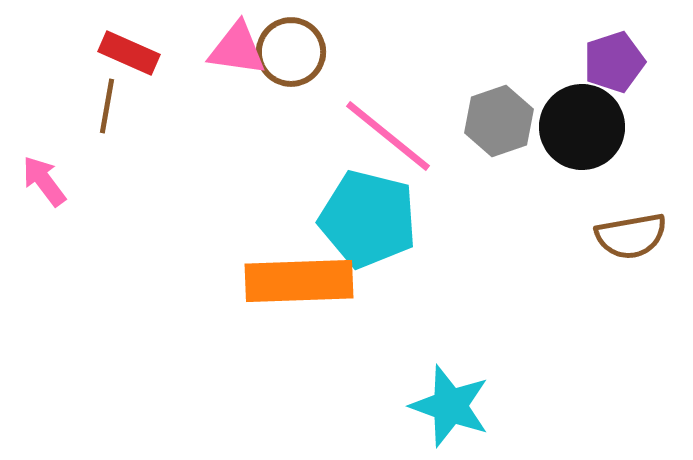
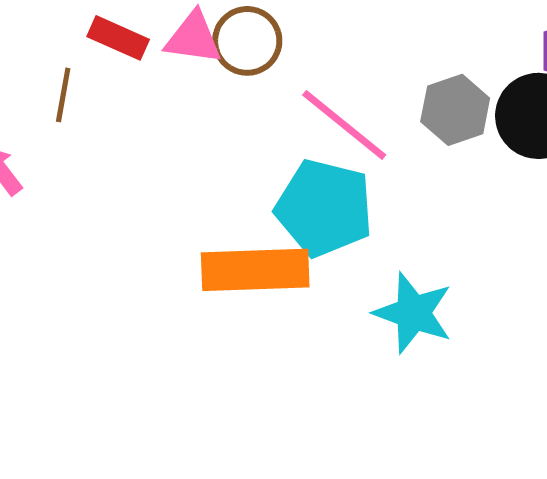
red rectangle: (129, 53) -> (118, 38), moved
cyan star: (450, 406) -> (413, 313), moved

